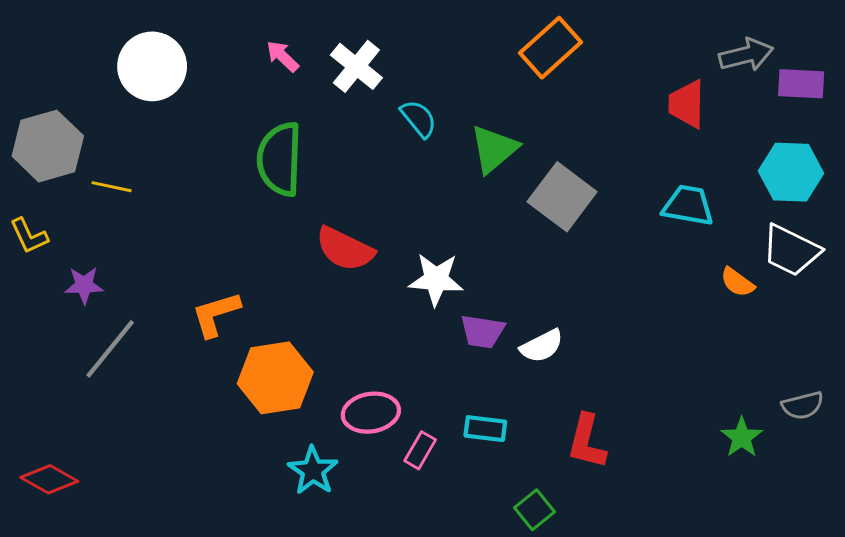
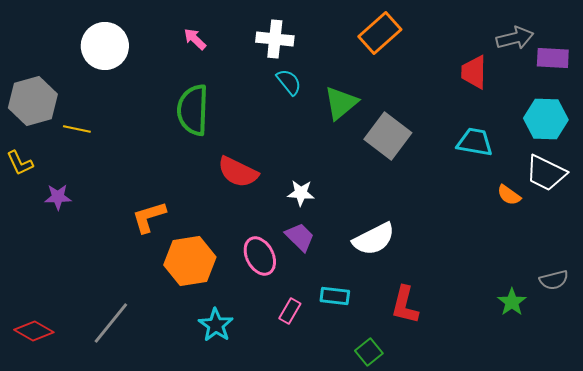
white cross: (356, 66) -> (275, 39), moved, turned -33
white star: (436, 279) -> (301, 193), size x0.7
purple trapezoid: (482, 332) -> (300, 237), moved, turned -144
white semicircle: (542, 346) -> (374, 239), size x1.4
gray line: (110, 349) -> (111, 323), moved
pink ellipse: (371, 413) -> (260, 256), moved, turned 72

